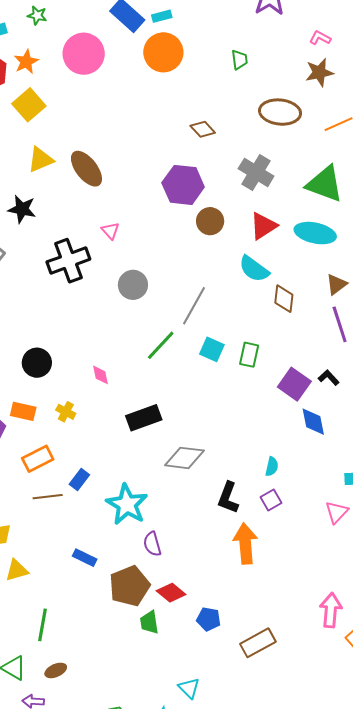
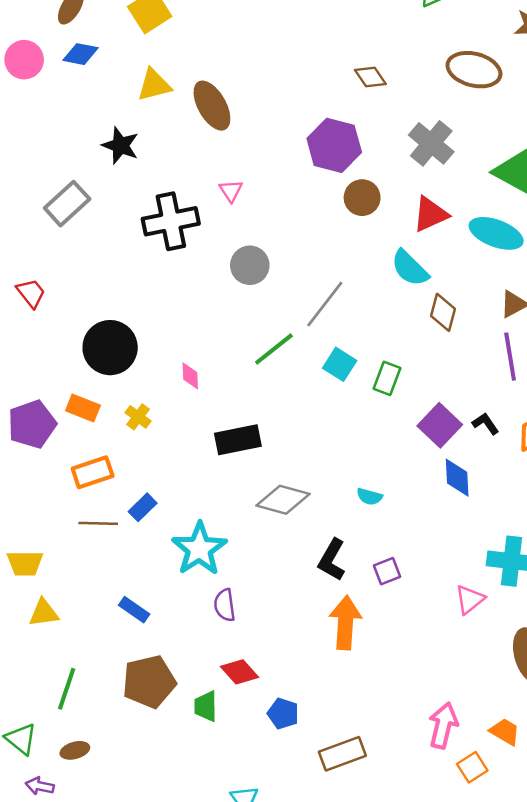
black circle: (37, 363) -> (110, 348), size x1.4
cyan semicircle: (272, 467) -> (369, 497), moved, turned 84
brown pentagon: (130, 586) -> (149, 682), moved

